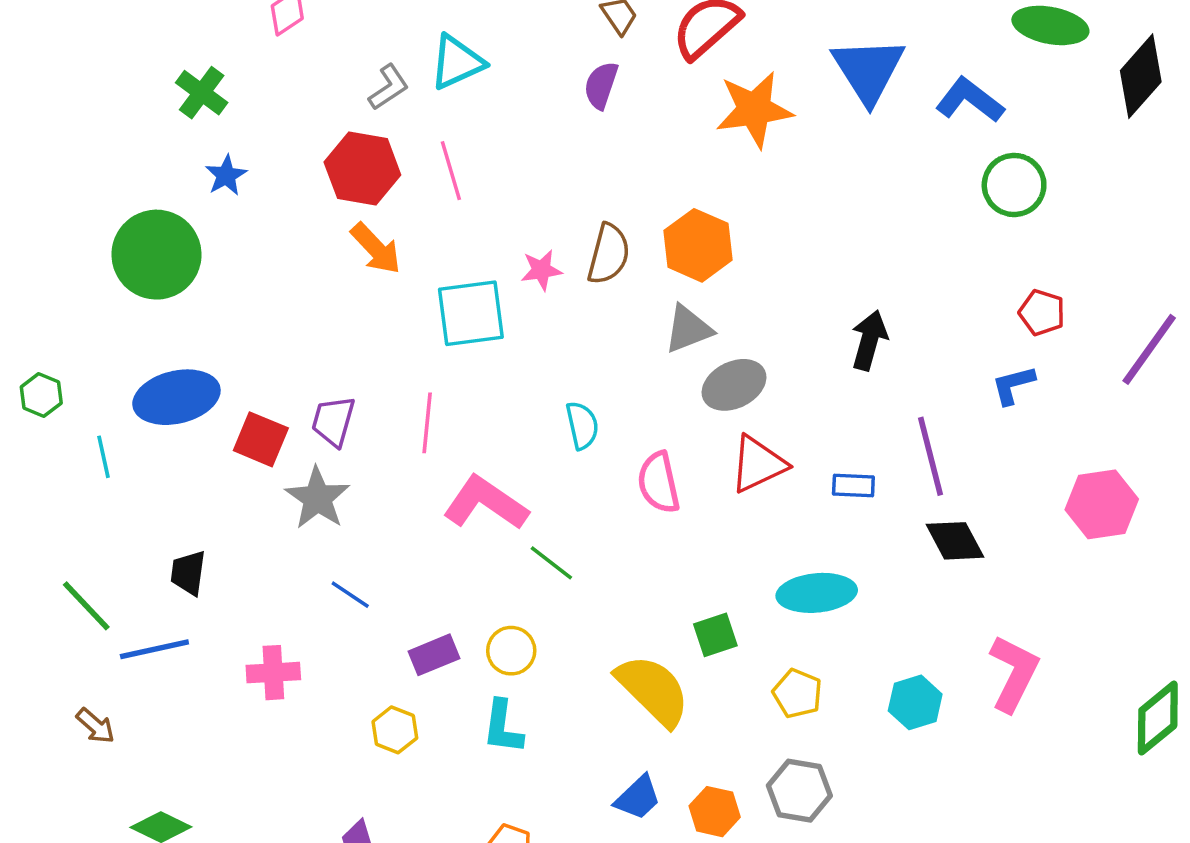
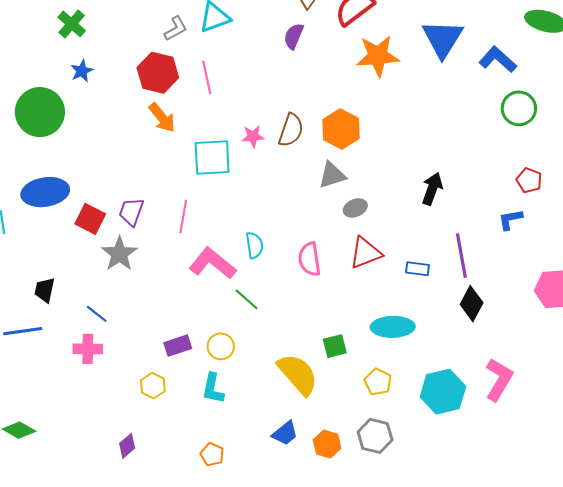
gray ellipse: (734, 385) -> (355, 208), size x0.7
cyan semicircle: (582, 425) -> (254, 245), moved
black diamond: (955, 541) -> (472, 304), turned 52
blue line: (350, 595) -> (97, 314), moved
cyan hexagon: (915, 702) -> (443, 392), size x1.5

